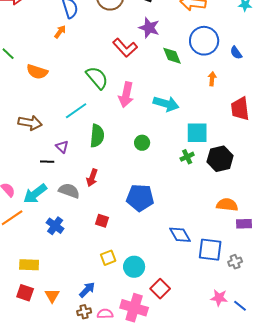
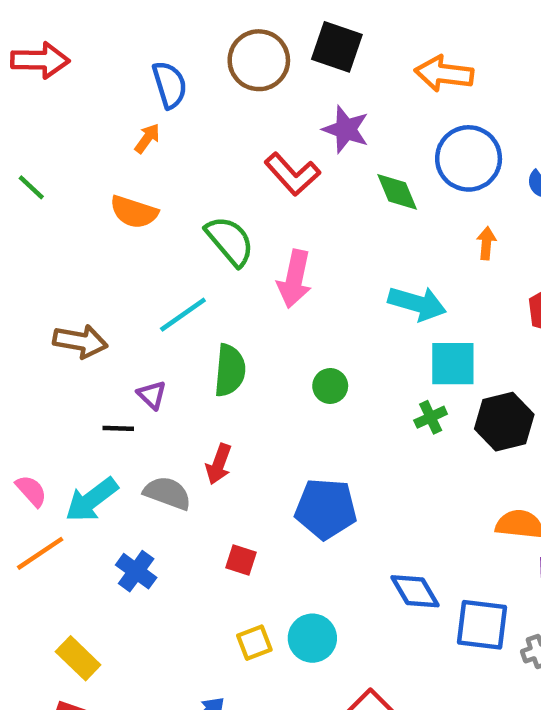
orange semicircle: (37, 72) -> (134, 212), moved
cyan arrow: (166, 104) -> (417, 303), moved
yellow rectangle: (29, 265) -> (78, 658), turned 42
cyan circle: (134, 267) -> (312, 638), moved

